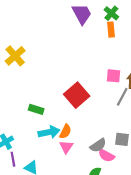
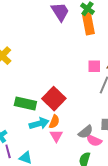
orange rectangle: (111, 30) -> (88, 24), size x1.5
red square: (77, 95) -> (54, 99), moved
green rectangle: (36, 109) -> (25, 104), size x1.5

